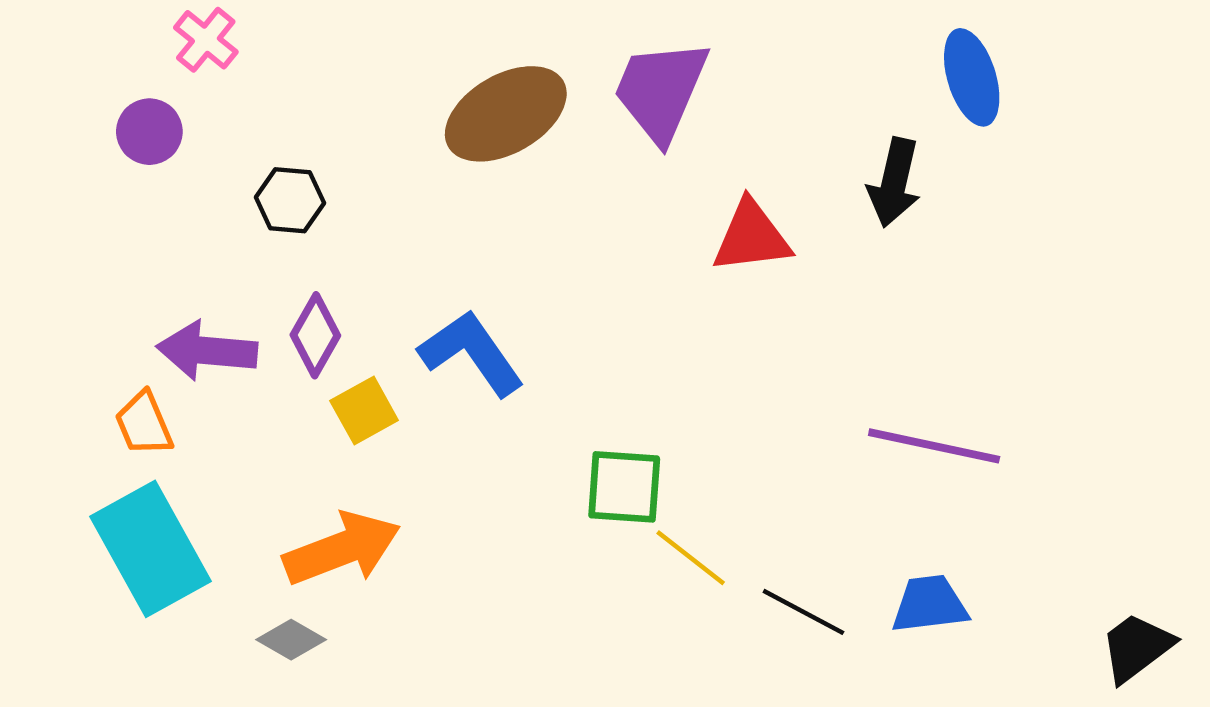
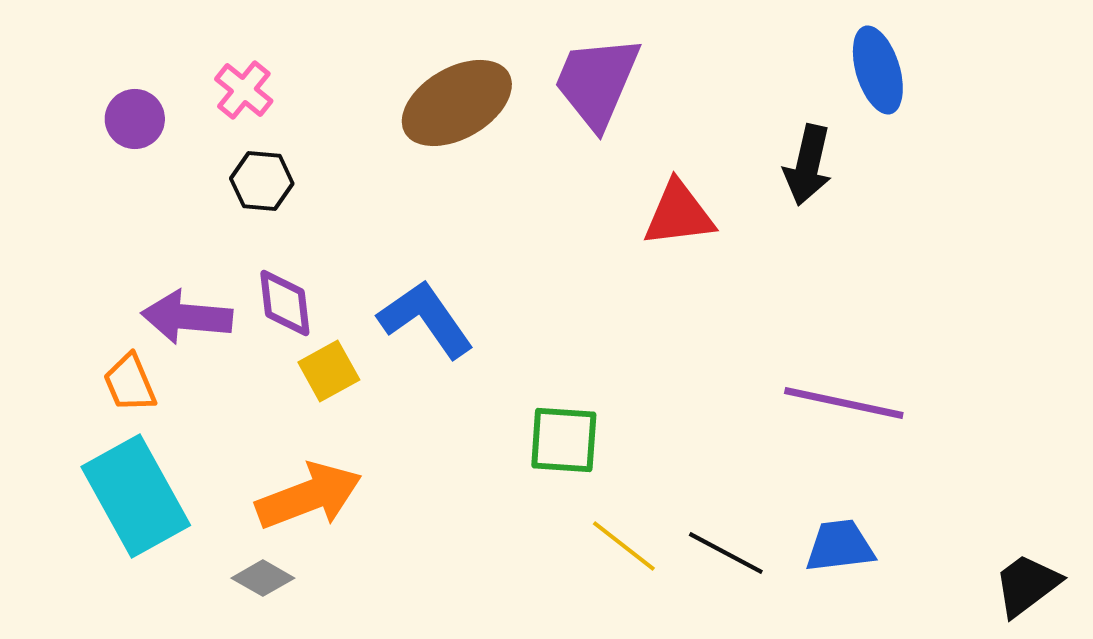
pink cross: (206, 40) -> (244, 90), moved
purple diamond: (315, 335) -> (285, 303), turned -36
yellow line: (691, 558) -> (624, 546), moved

